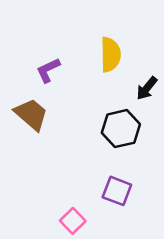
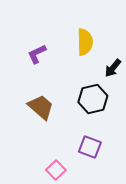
brown trapezoid: (31, 114) -> (41, 107), moved

